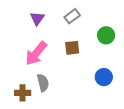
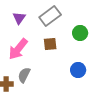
gray rectangle: (72, 16) -> (50, 16), size x1.5
gray semicircle: (43, 83) -> (24, 75), turned -140

